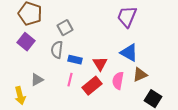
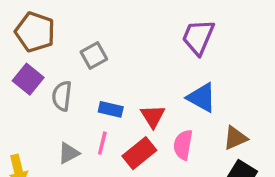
gray semicircle: (57, 50) -> (62, 96), moved
brown triangle: (140, 75) -> (235, 138), moved
gray triangle: (37, 80) -> (69, 153), moved

